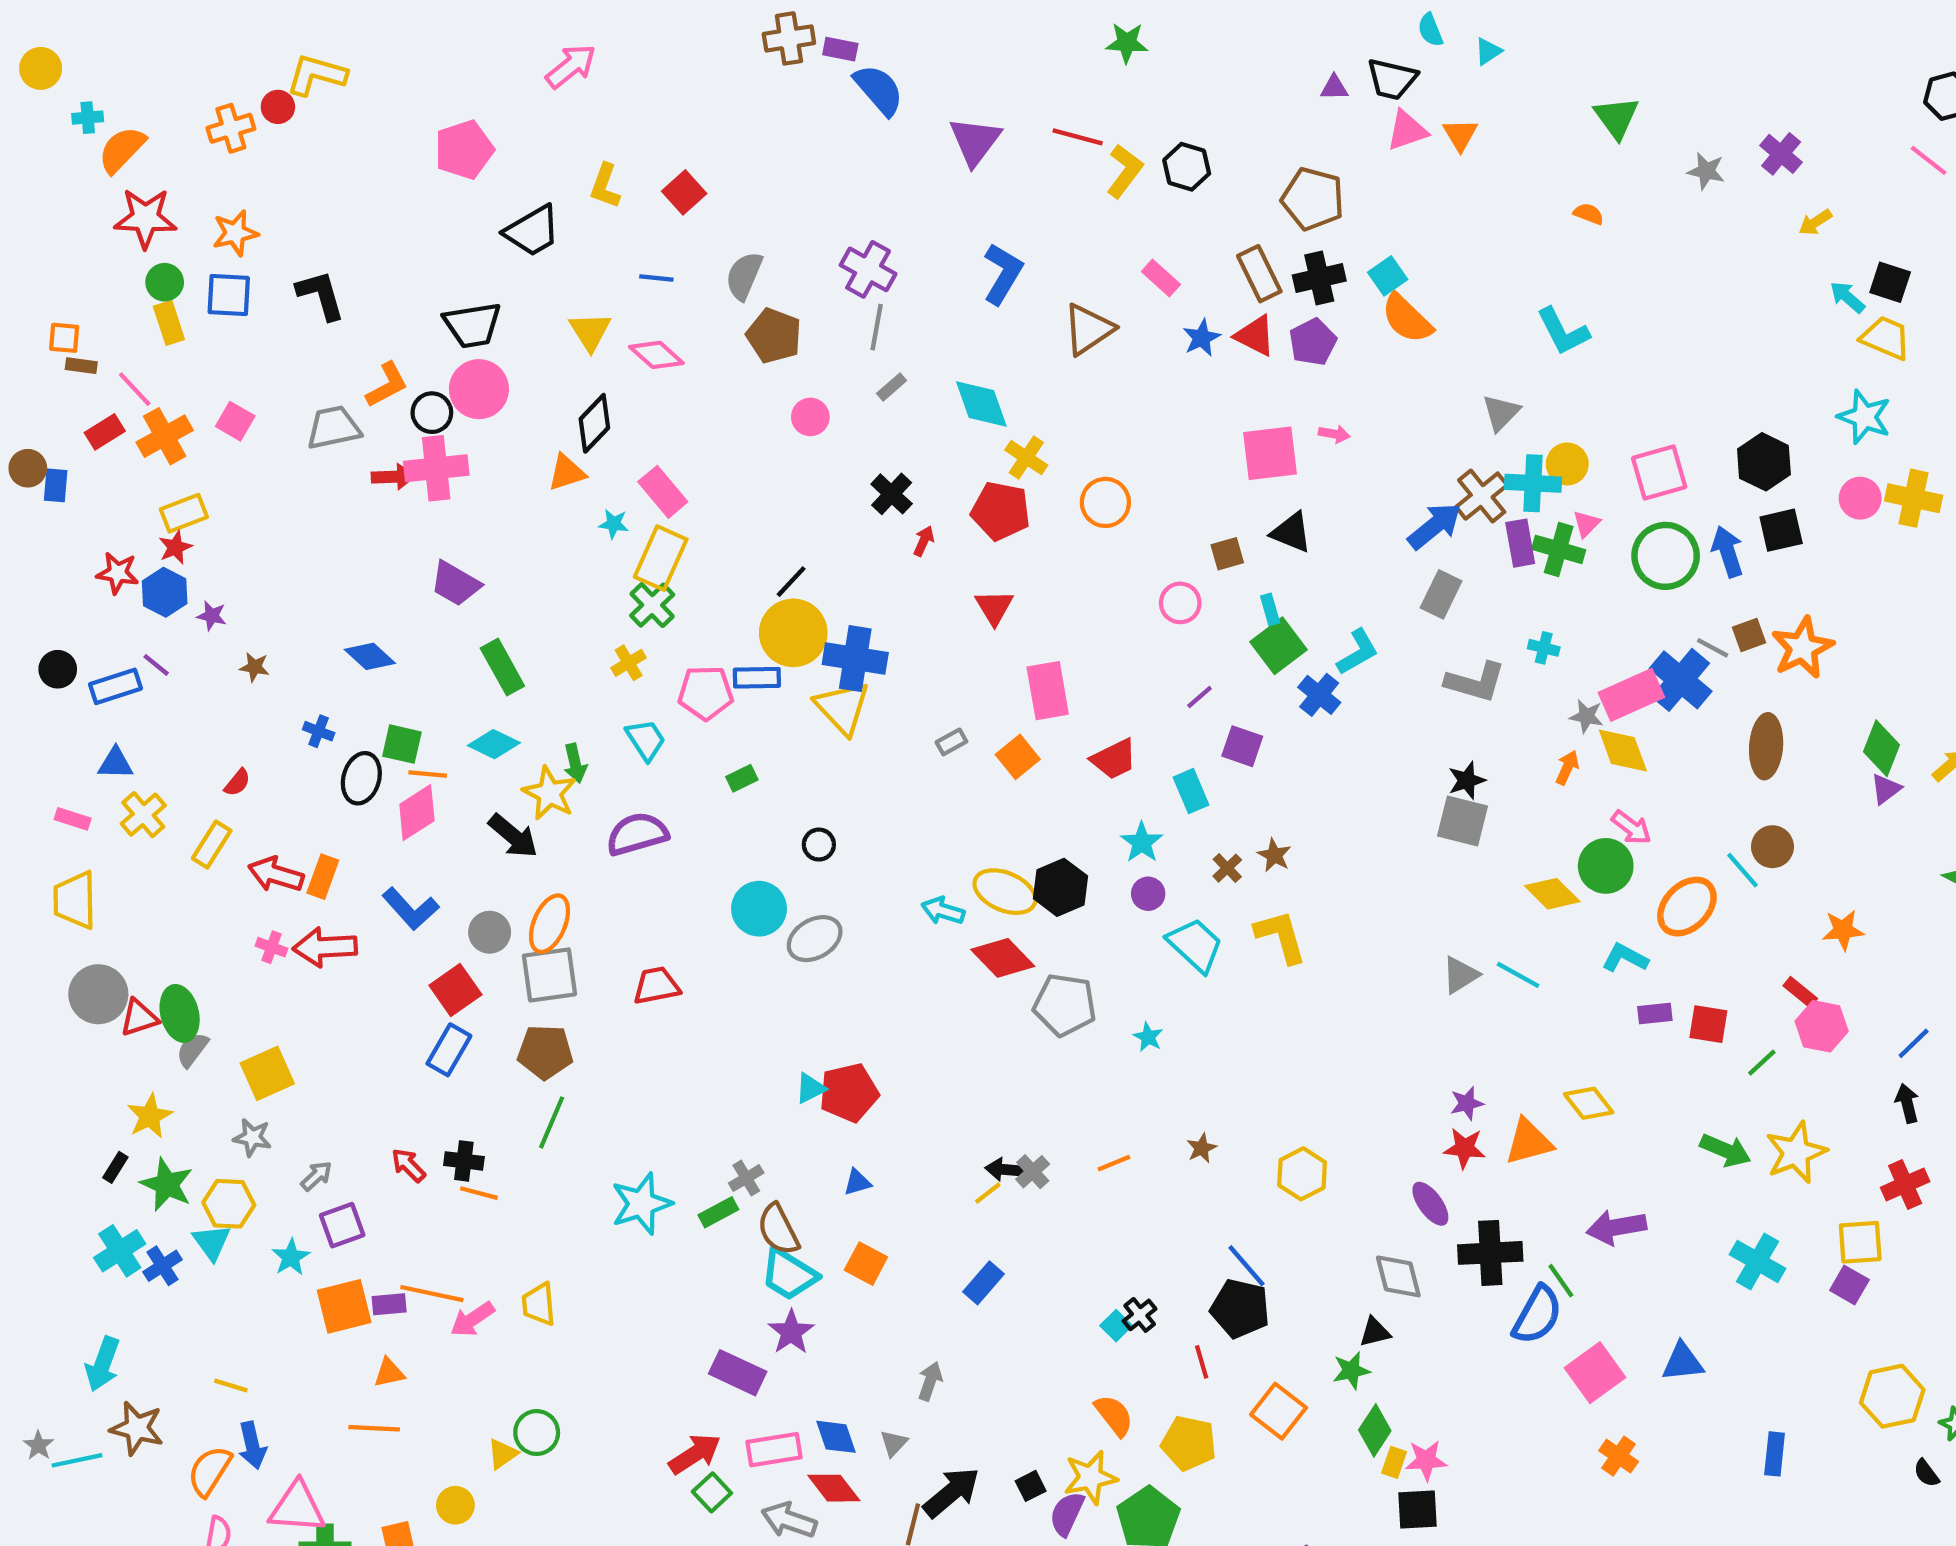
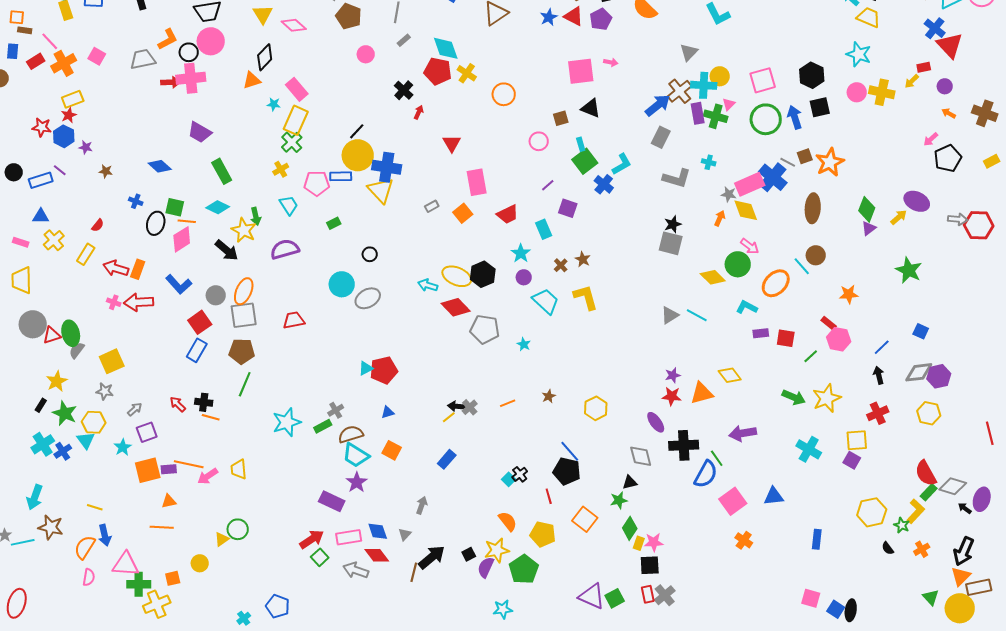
blue rectangle: (56, 485) -> (13, 51), moved
red pentagon: (1001, 511) -> (438, 71), moved
brown semicircle: (778, 1229) -> (351, 434), turned 100

